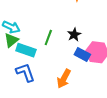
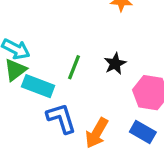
blue rectangle: (82, 54) -> (143, 132), moved
blue L-shape: (25, 72) -> (61, 118), moved

